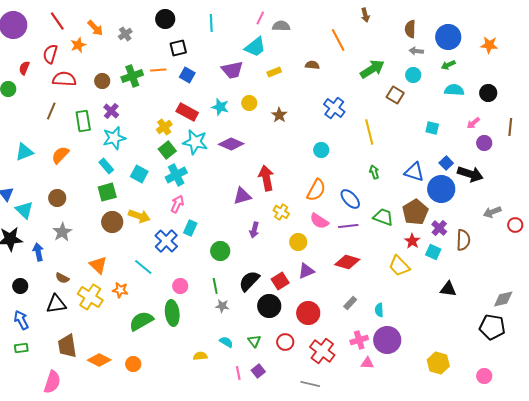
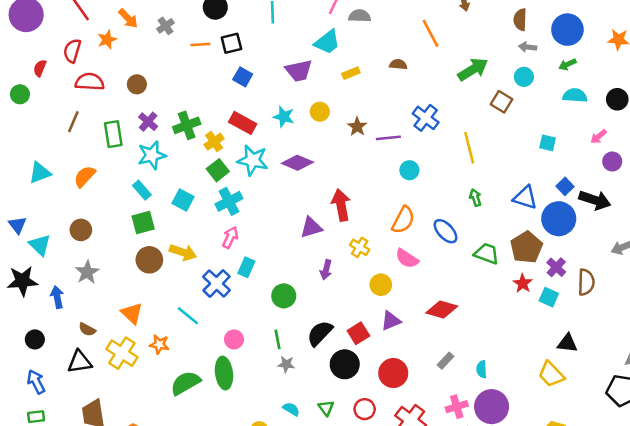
orange line: (158, 70) -> (200, 45), moved
green cross: (132, 76) -> (187, 125), moved
purple line: (348, 226) -> (388, 138), moved
yellow trapezoid: (399, 266) -> (551, 374), moved

